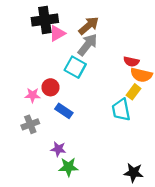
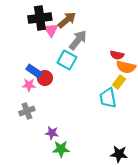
brown arrow: (89, 26) -> (67, 20), moved
pink triangle: (57, 33) -> (51, 30), turned -35
blue rectangle: (64, 111) -> (34, 71), moved

